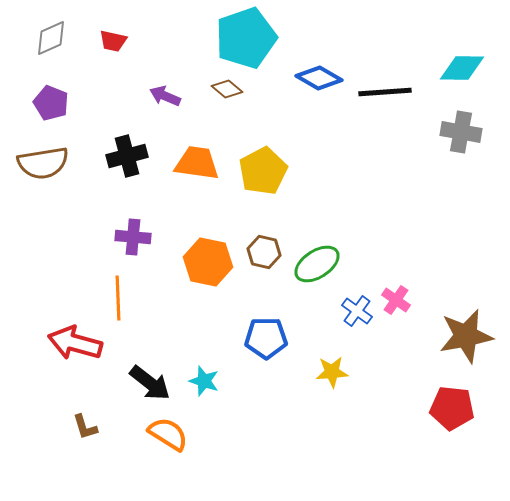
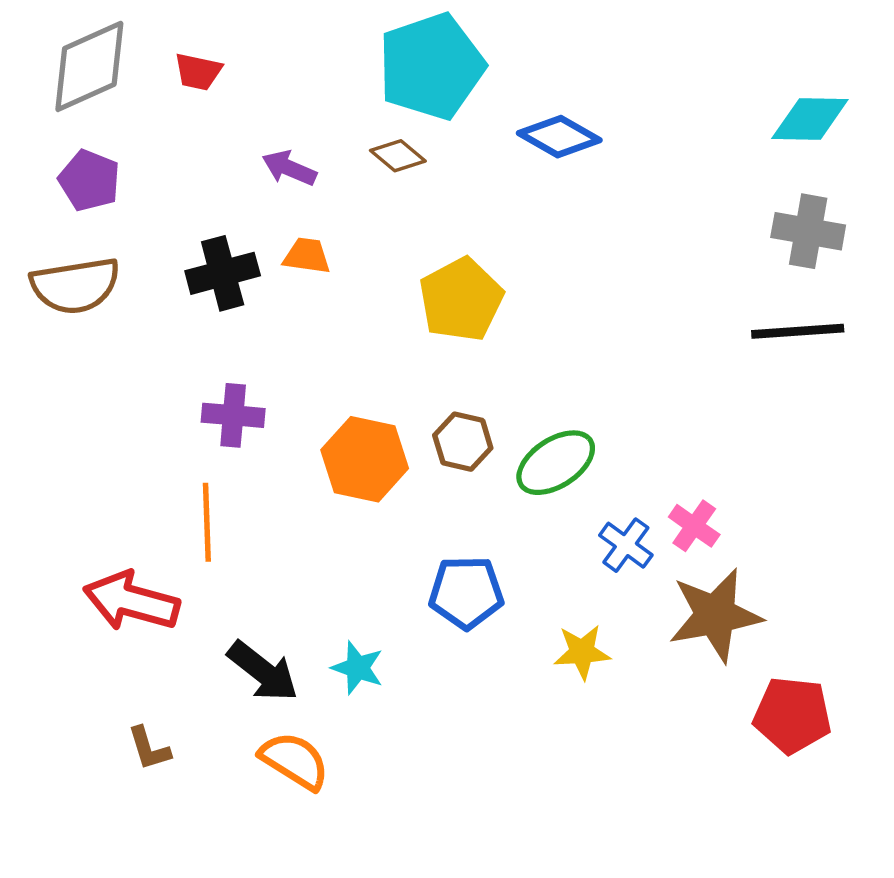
gray diamond: (51, 38) -> (89, 66), size x1.5
black line: (385, 92) -> (798, 331), moved
orange trapezoid: (197, 163) -> (307, 256), moved, size x0.6
brown star: (466, 336) -> (715, 615), moved

